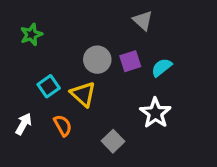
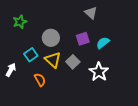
gray circle: (97, 60) -> (51, 38), moved
white arrow: (24, 124) -> (11, 70), moved
gray square: (113, 141) -> (73, 62), moved

